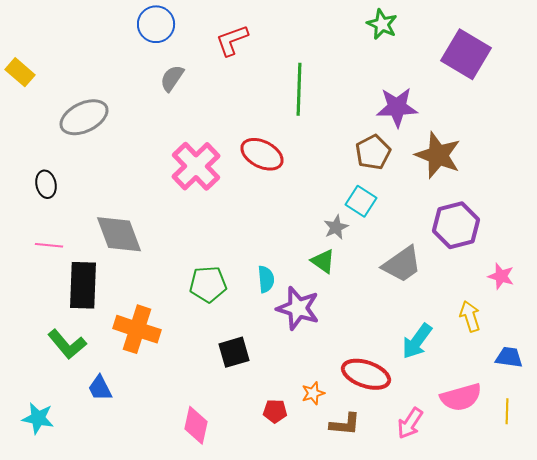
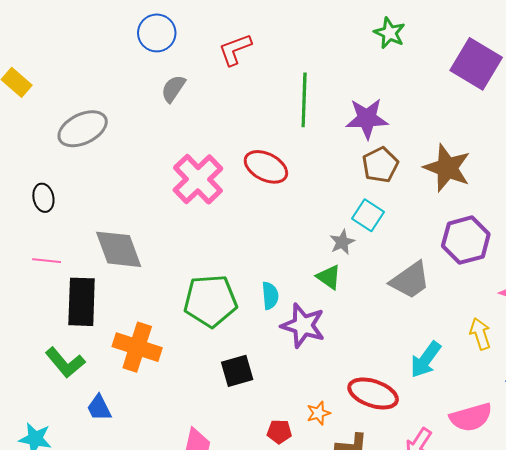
purple star: (397, 107) -> (367, 118), moved
green pentagon: (208, 284) -> (210, 301), size x1.4

